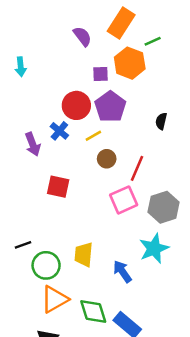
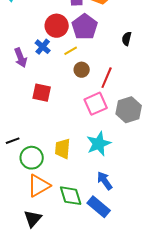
cyan star: (154, 248) -> (99, 144), moved
blue arrow: (122, 271) -> (105, 181), moved

